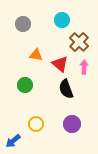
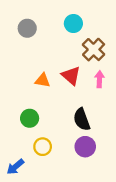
orange triangle: (36, 55) -> (43, 80), moved
green circle: (25, 85) -> (30, 118), moved
black semicircle: (66, 89) -> (82, 119), moved

